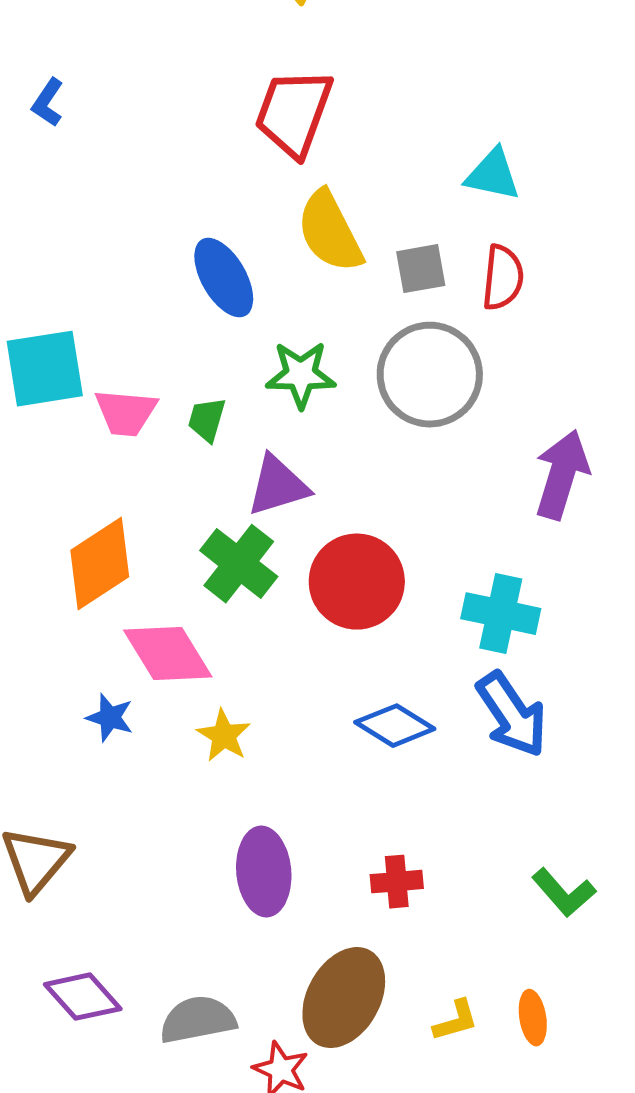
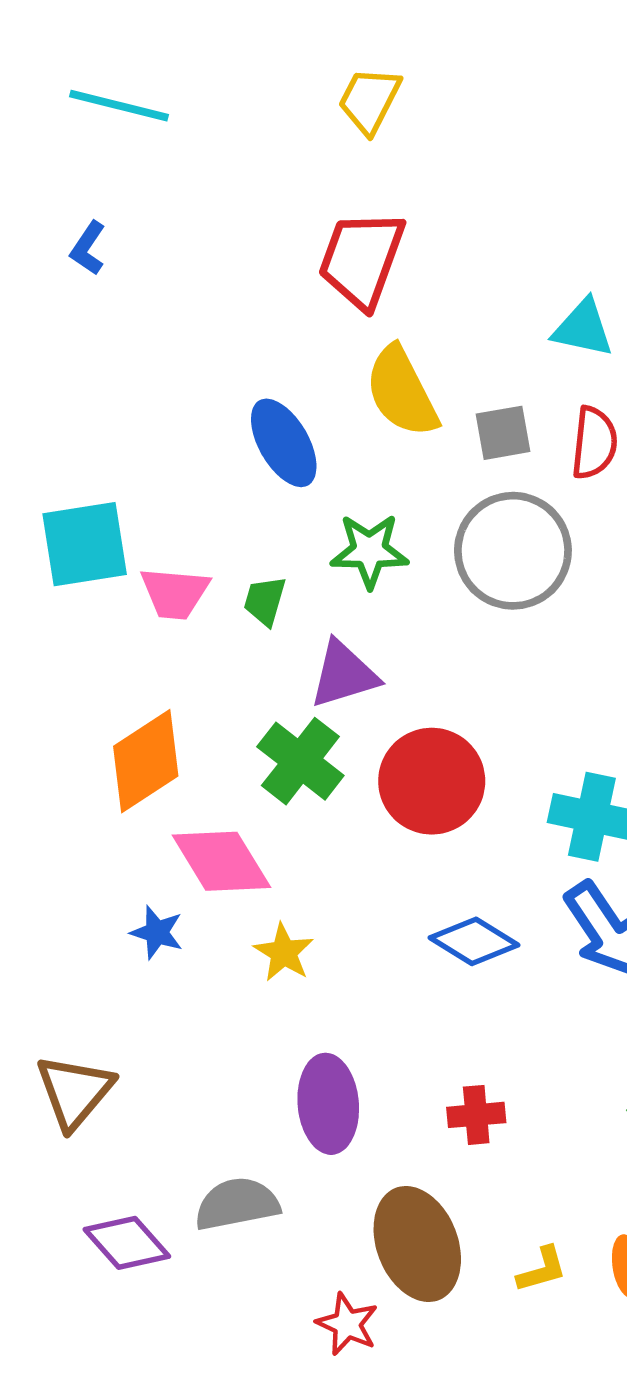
brown ellipse: (344, 998) -> (417, 1244), turned -50
gray semicircle: (198, 1020) -> (237, 1204), moved

